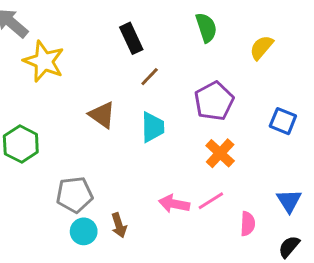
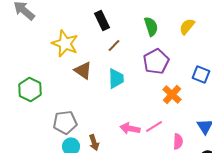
green semicircle: (206, 28) -> (151, 26), moved
yellow star: (44, 61) -> (65, 43), moved
orange cross: (220, 153) -> (172, 94), moved

